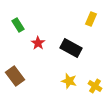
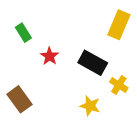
yellow rectangle: (91, 19) -> (119, 25), size x1.5
yellow cross: (95, 86) -> (119, 85), moved

